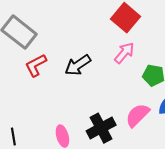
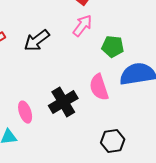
pink semicircle: (137, 115) -> (99, 87), turned -60

